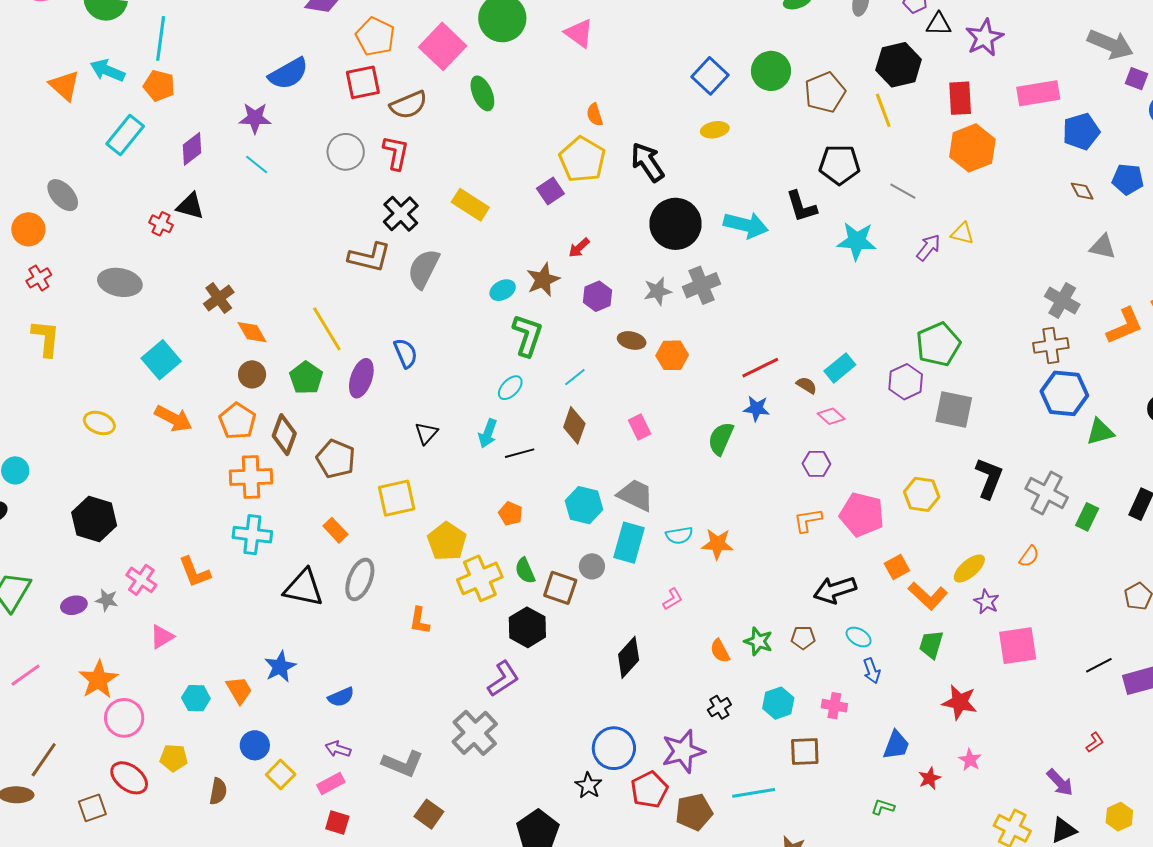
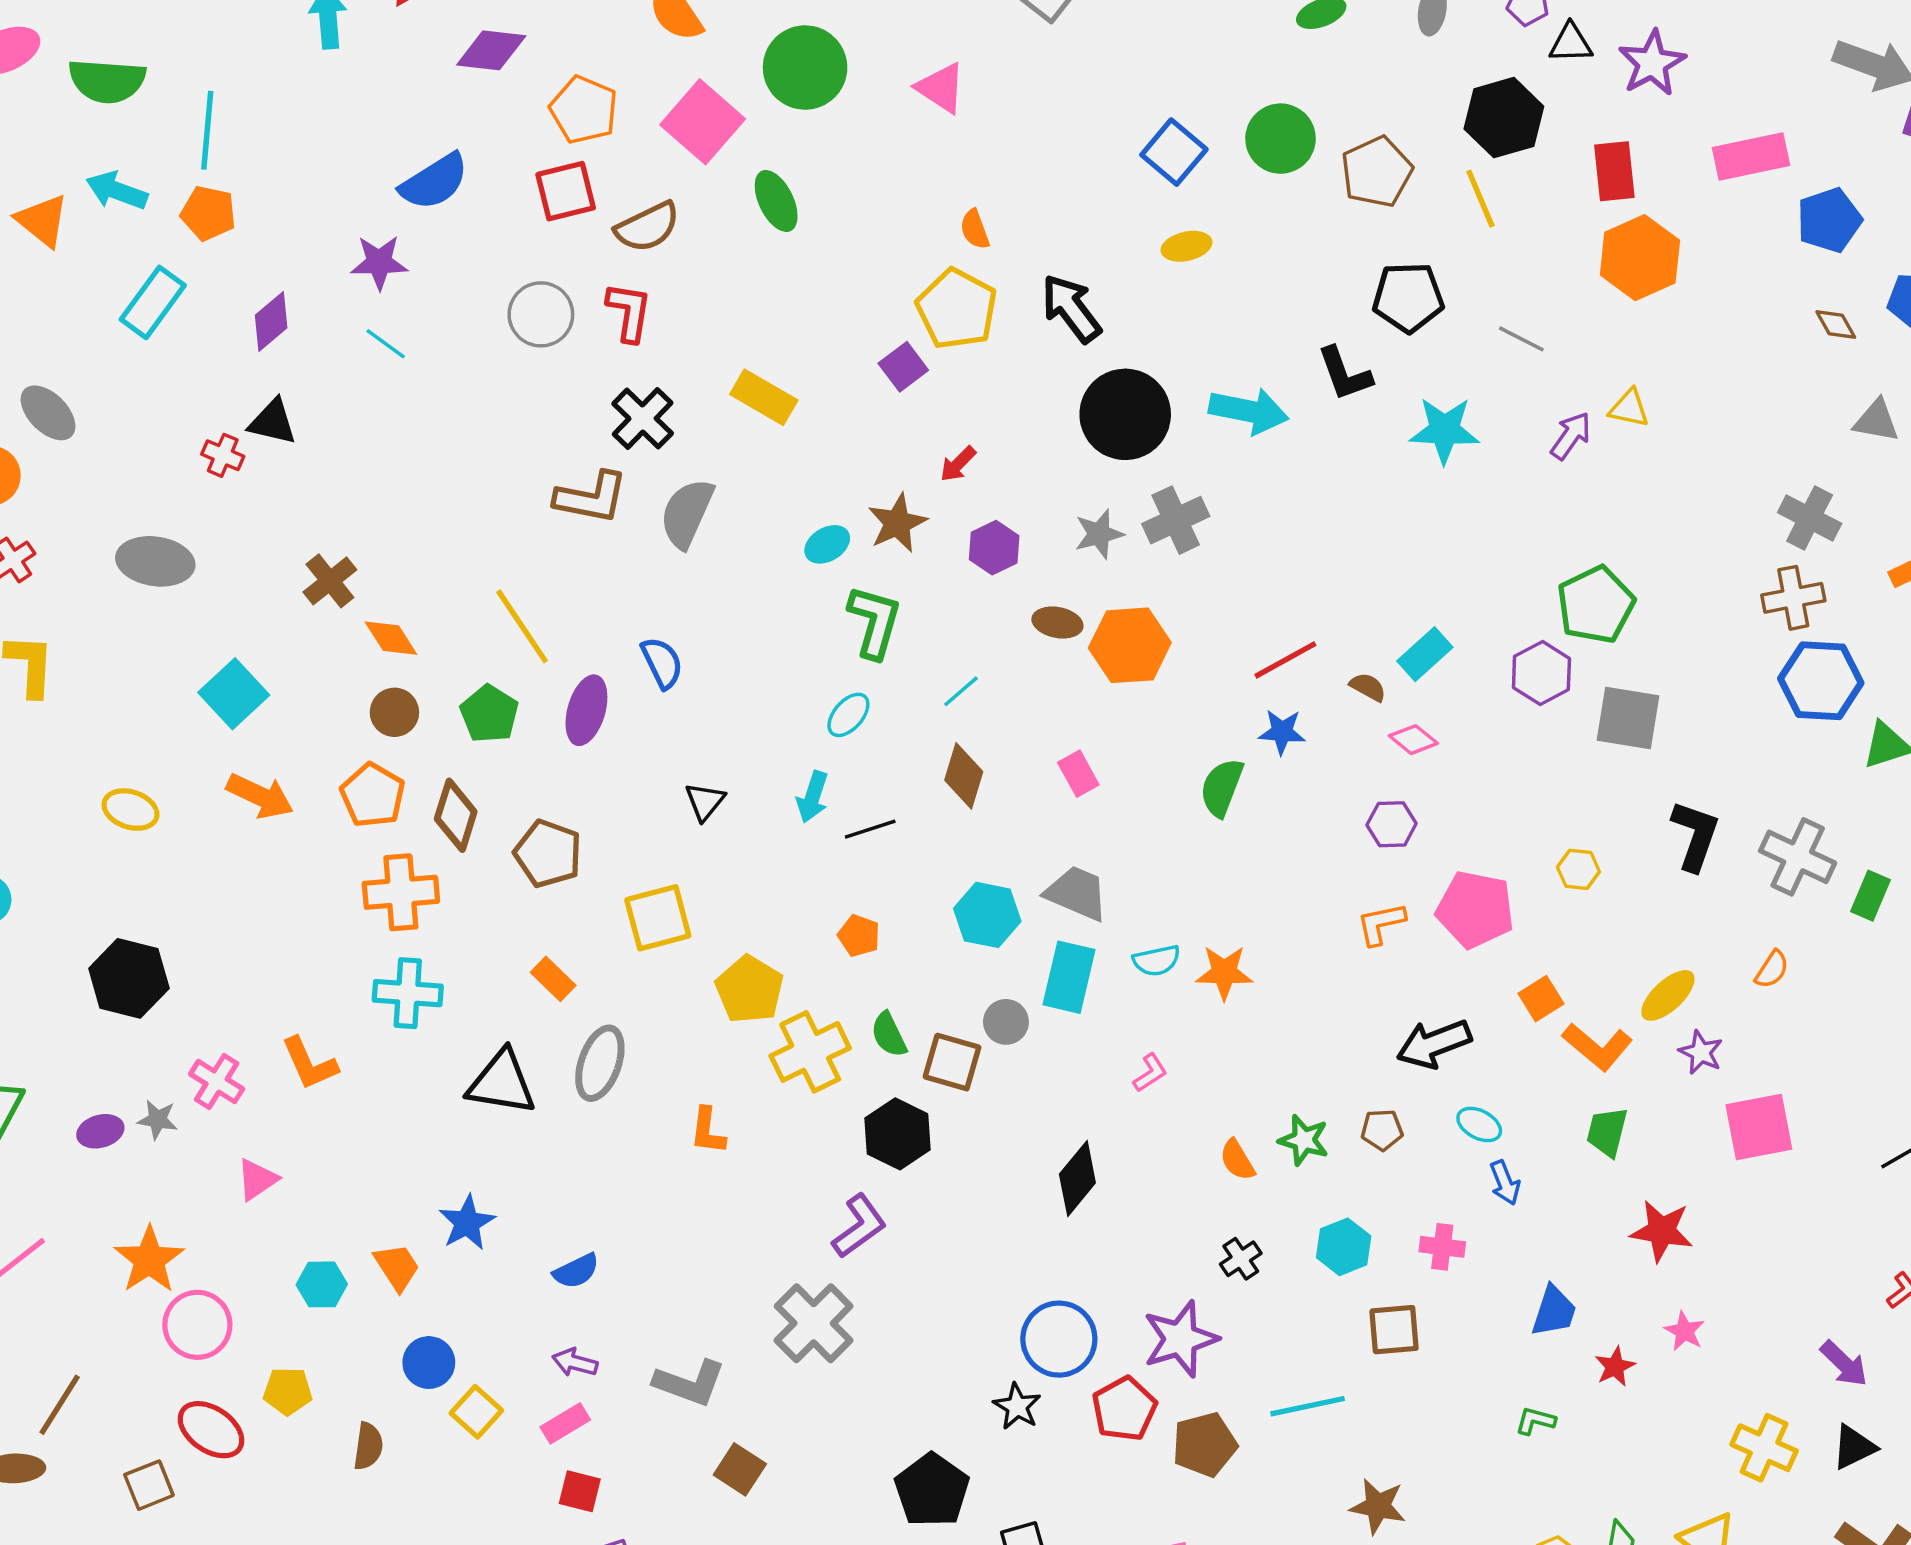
orange hexagon: (672, 355) -> (1130, 645), size x1.4
yellow hexagon: (922, 494) -> (1578, 869), size x0.7

